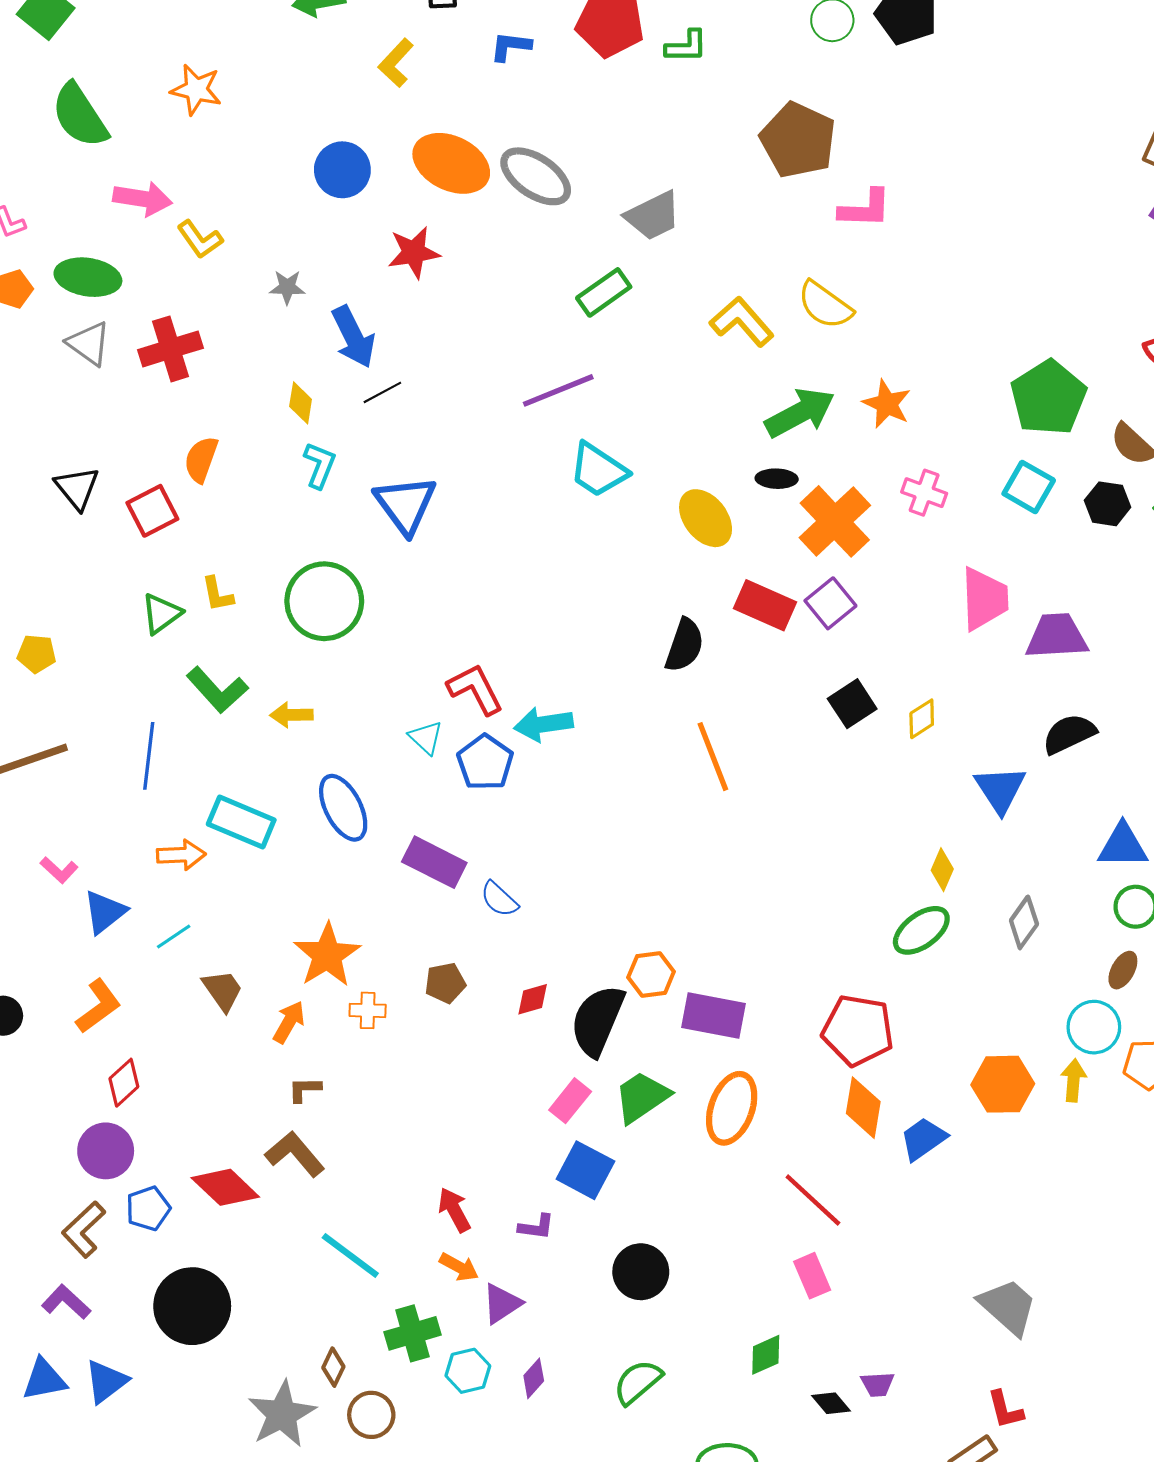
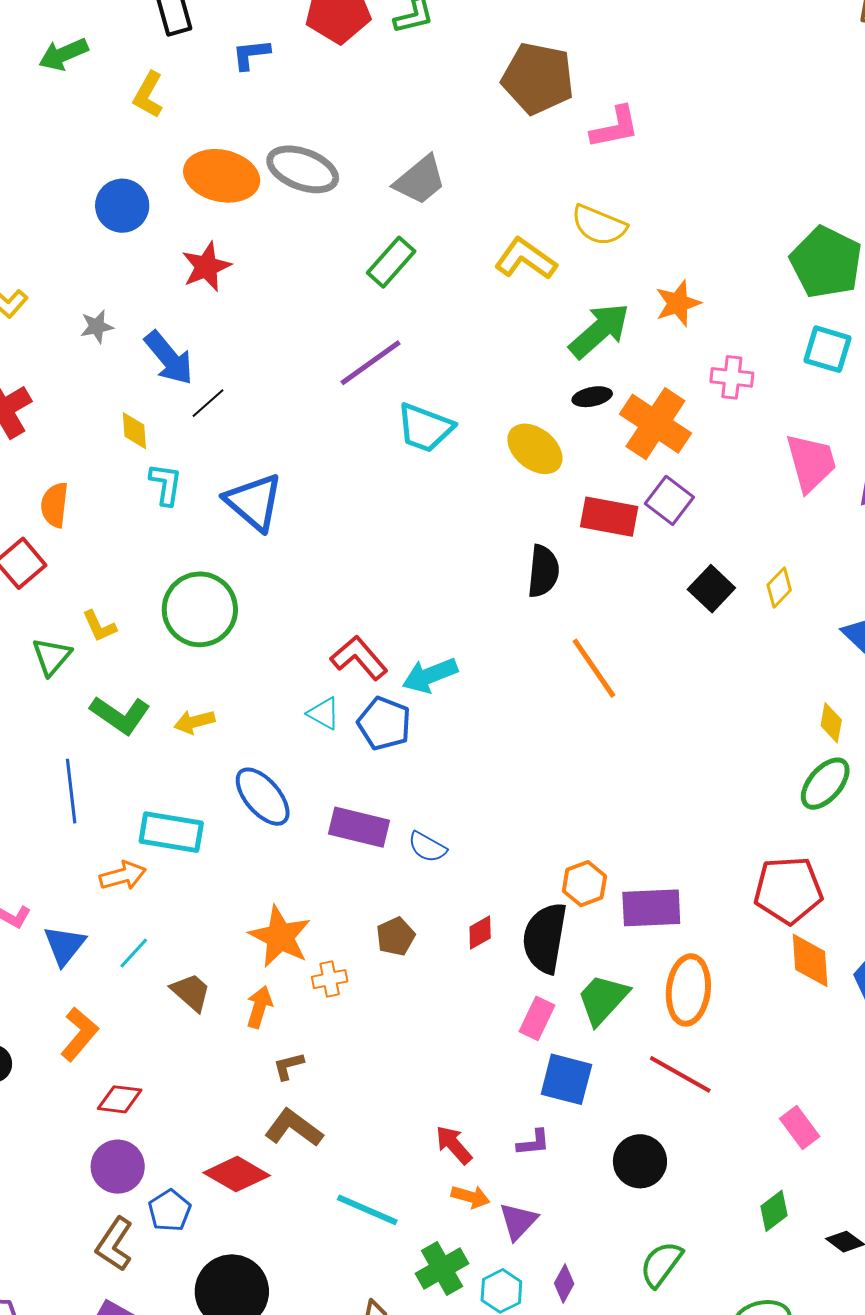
orange star: (887, 404) -> (678, 303), turned -30
red diamond: (124, 1083) -> (120, 1099), turned 63
red line: (813, 1200) -> (680, 1074), moved

